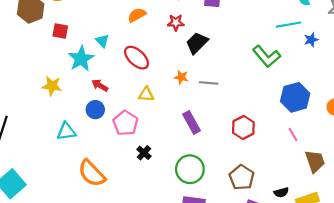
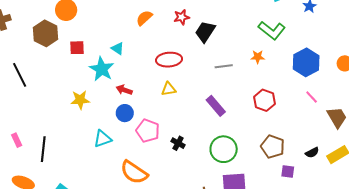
red ellipse: (137, 58) -> (169, 60), moved, turned -35
orange star: (181, 77) -> (258, 57), moved
pink pentagon: (125, 123) -> (148, 131), moved

